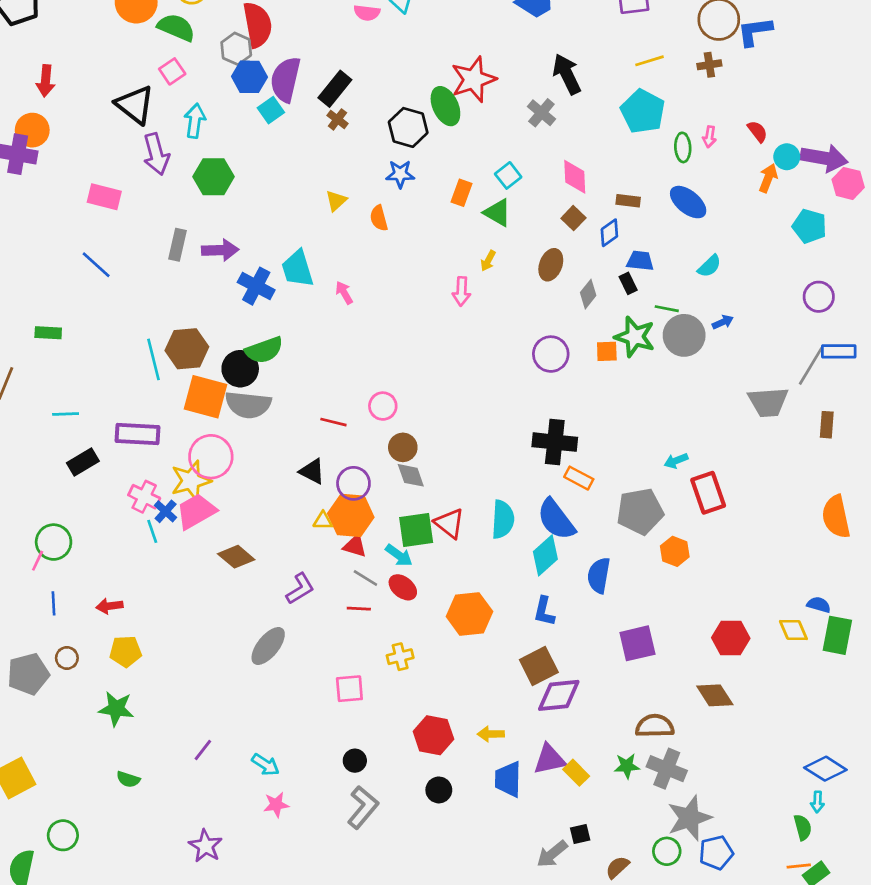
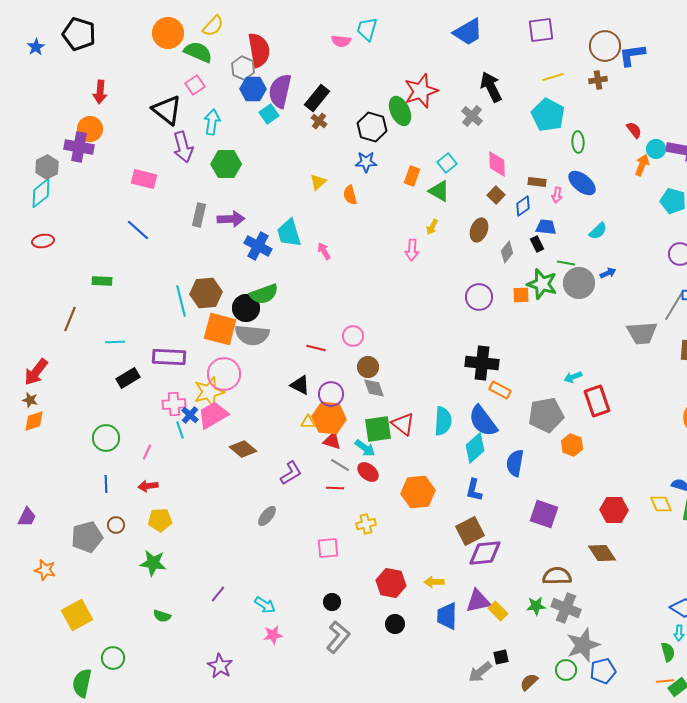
pink arrow: (709, 137) -> (557, 195), moved
pink cross: (144, 497) -> (174, 404), turned -30
pink line: (38, 561) -> (147, 452), moved
purple square: (637, 643) -> (544, 514), turned 32
gray ellipse: (268, 646) -> (267, 516), size x0.7

